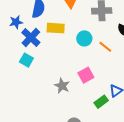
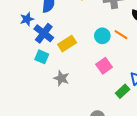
yellow rectangle: (56, 28) -> (67, 44), moved, turned -30
cyan circle: (84, 38) -> (102, 36), moved
gray star: (62, 86) -> (61, 78), moved

